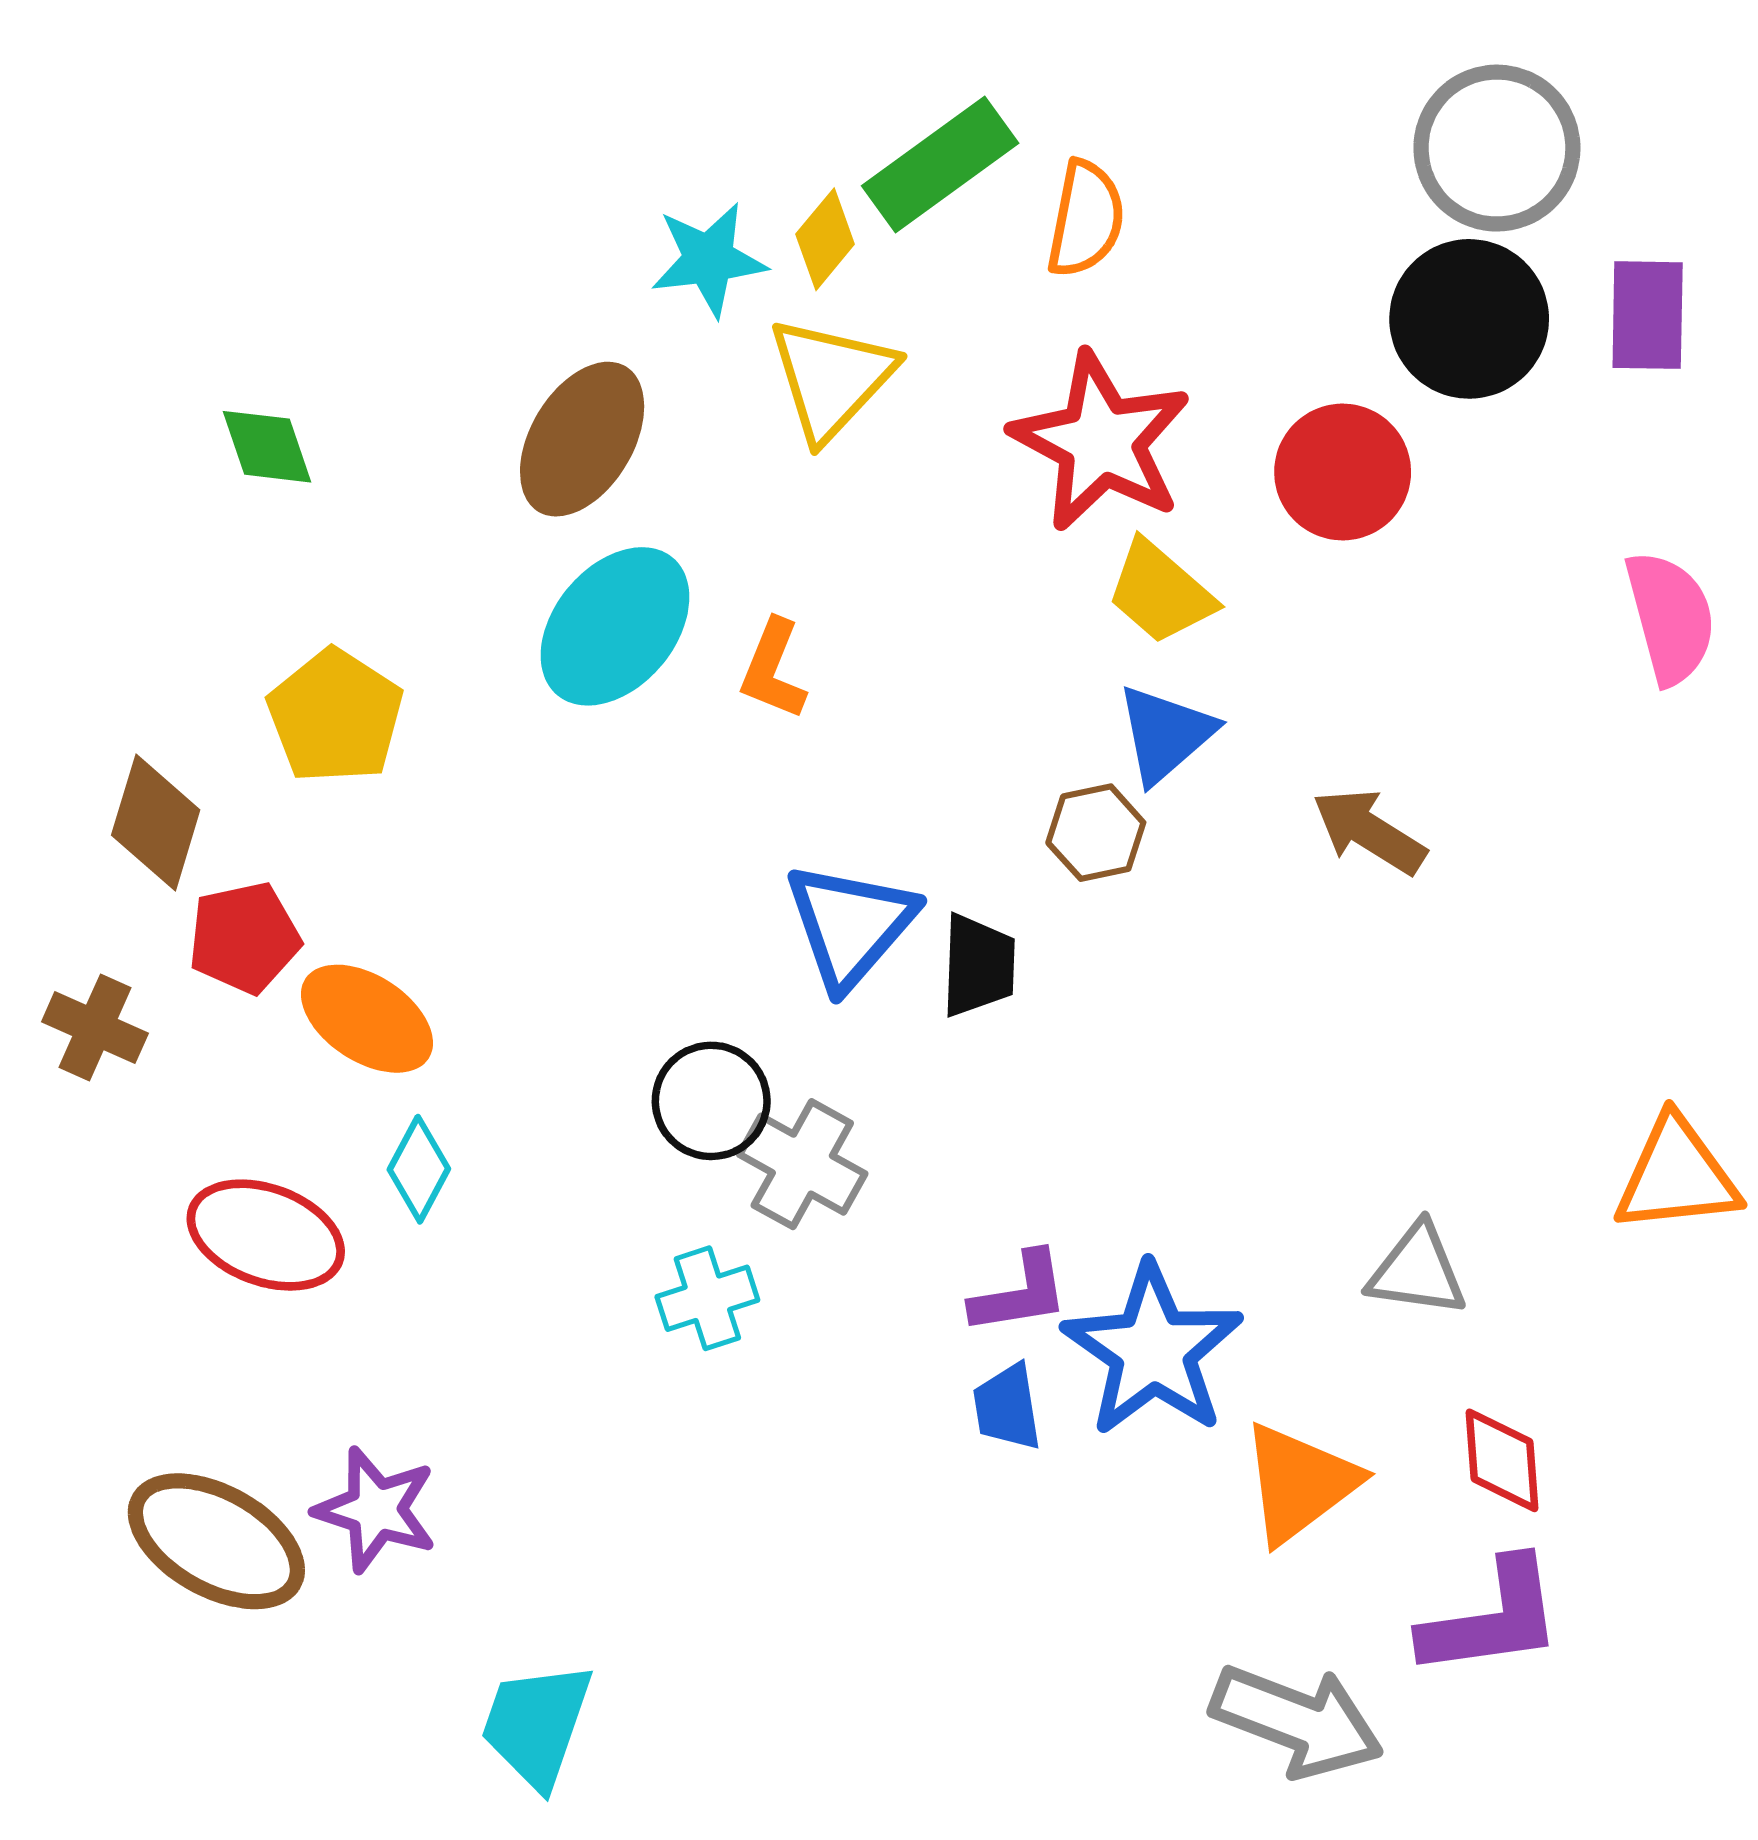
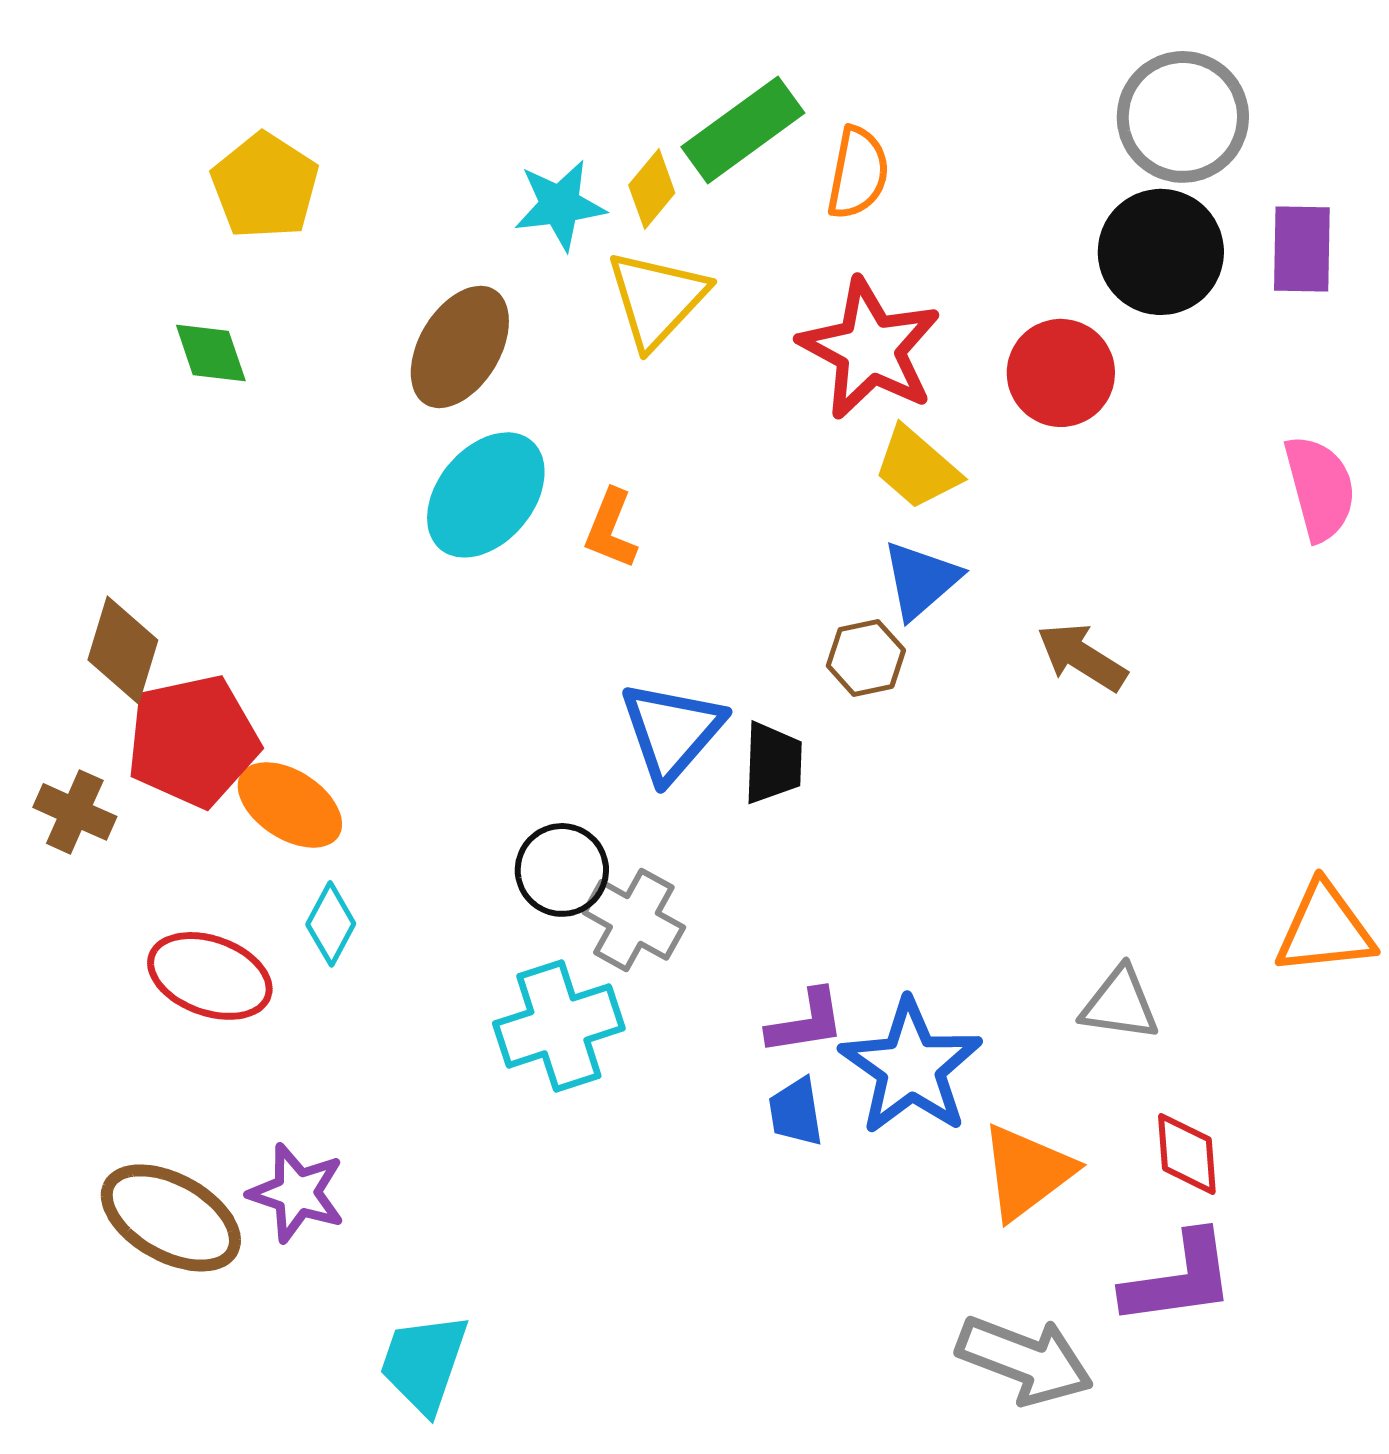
yellow pentagon: (335, 716) -> (265, 186), moved
red pentagon: (244, 938) -> (193, 741), size x1.5
cyan cross: (707, 1298) -> (559, 1026), size x1.6

